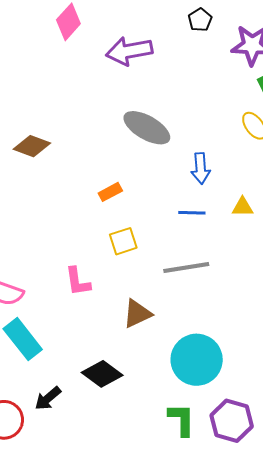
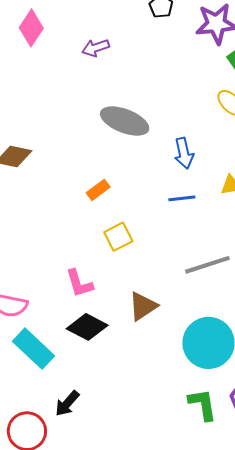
purple arrow: (129, 51) -> (96, 48), size x0.6
gray line: (186, 268) -> (207, 265), moved
black diamond: (102, 374) -> (87, 327), moved

